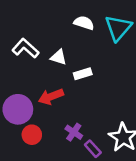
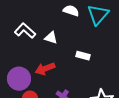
white rectangle: (83, 74) -> (83, 56), moved, turned 32

